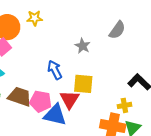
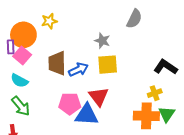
blue arrow: (55, 70) -> (78, 70), turned 102
yellow square: (83, 84) -> (108, 65), moved
brown trapezoid: (20, 97) -> (57, 63), moved, turned -100

